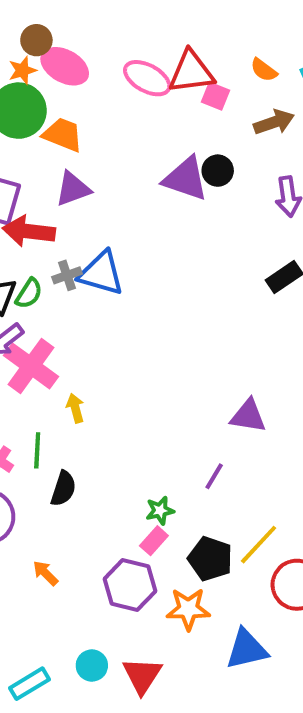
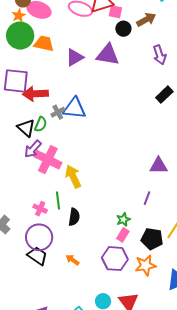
black circle: (218, 171) -> (123, 29), moved
purple triangle: (73, 189) -> (75, 57), moved
yellow arrow: (75, 408) -> (73, 177), size x1.6

